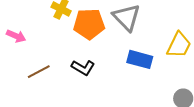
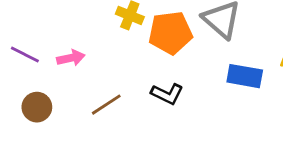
pink arrow: (16, 36) -> (71, 58), turned -30

